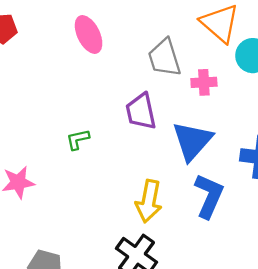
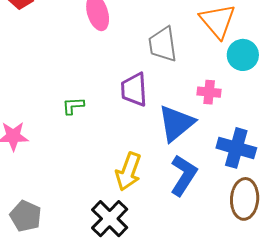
pink cross: (204, 82) -> (209, 92), moved

